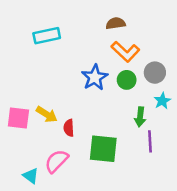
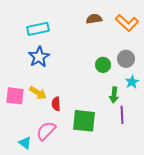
orange L-shape: (125, 52) -> (127, 23), moved
blue star: (95, 77) -> (39, 57), moved

